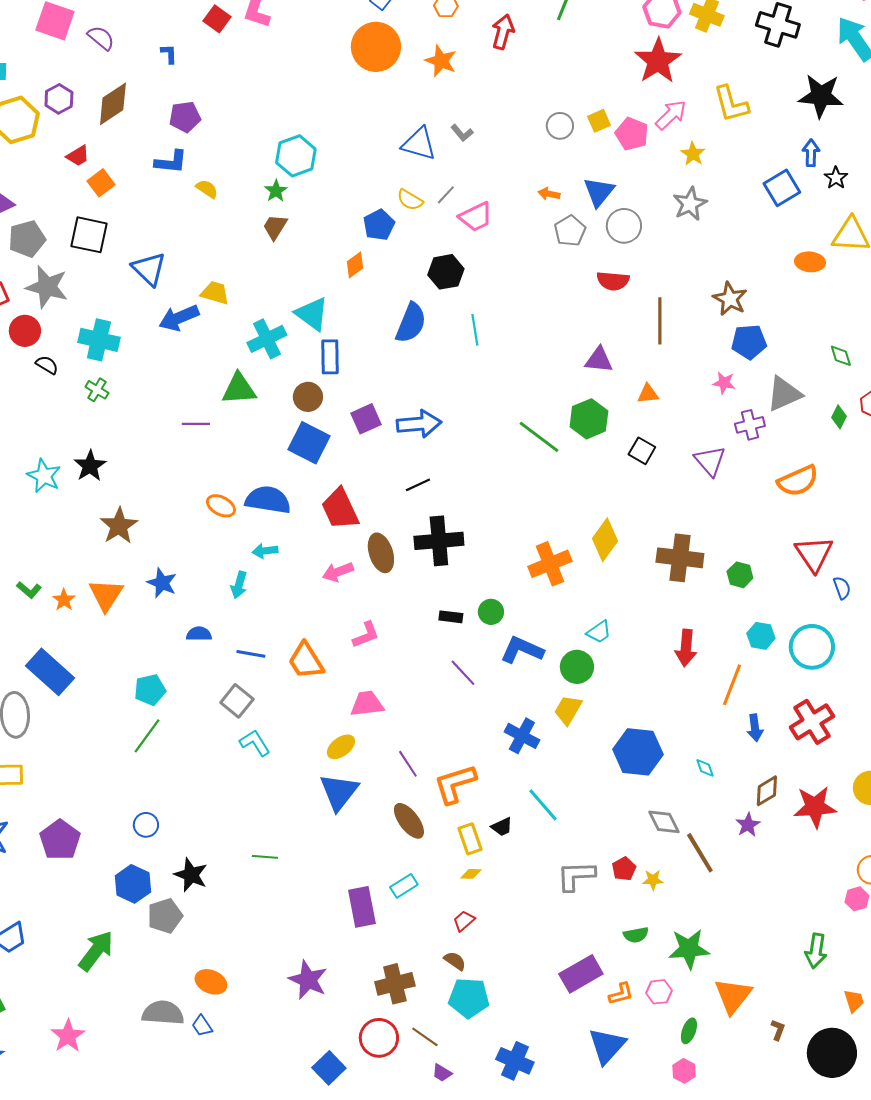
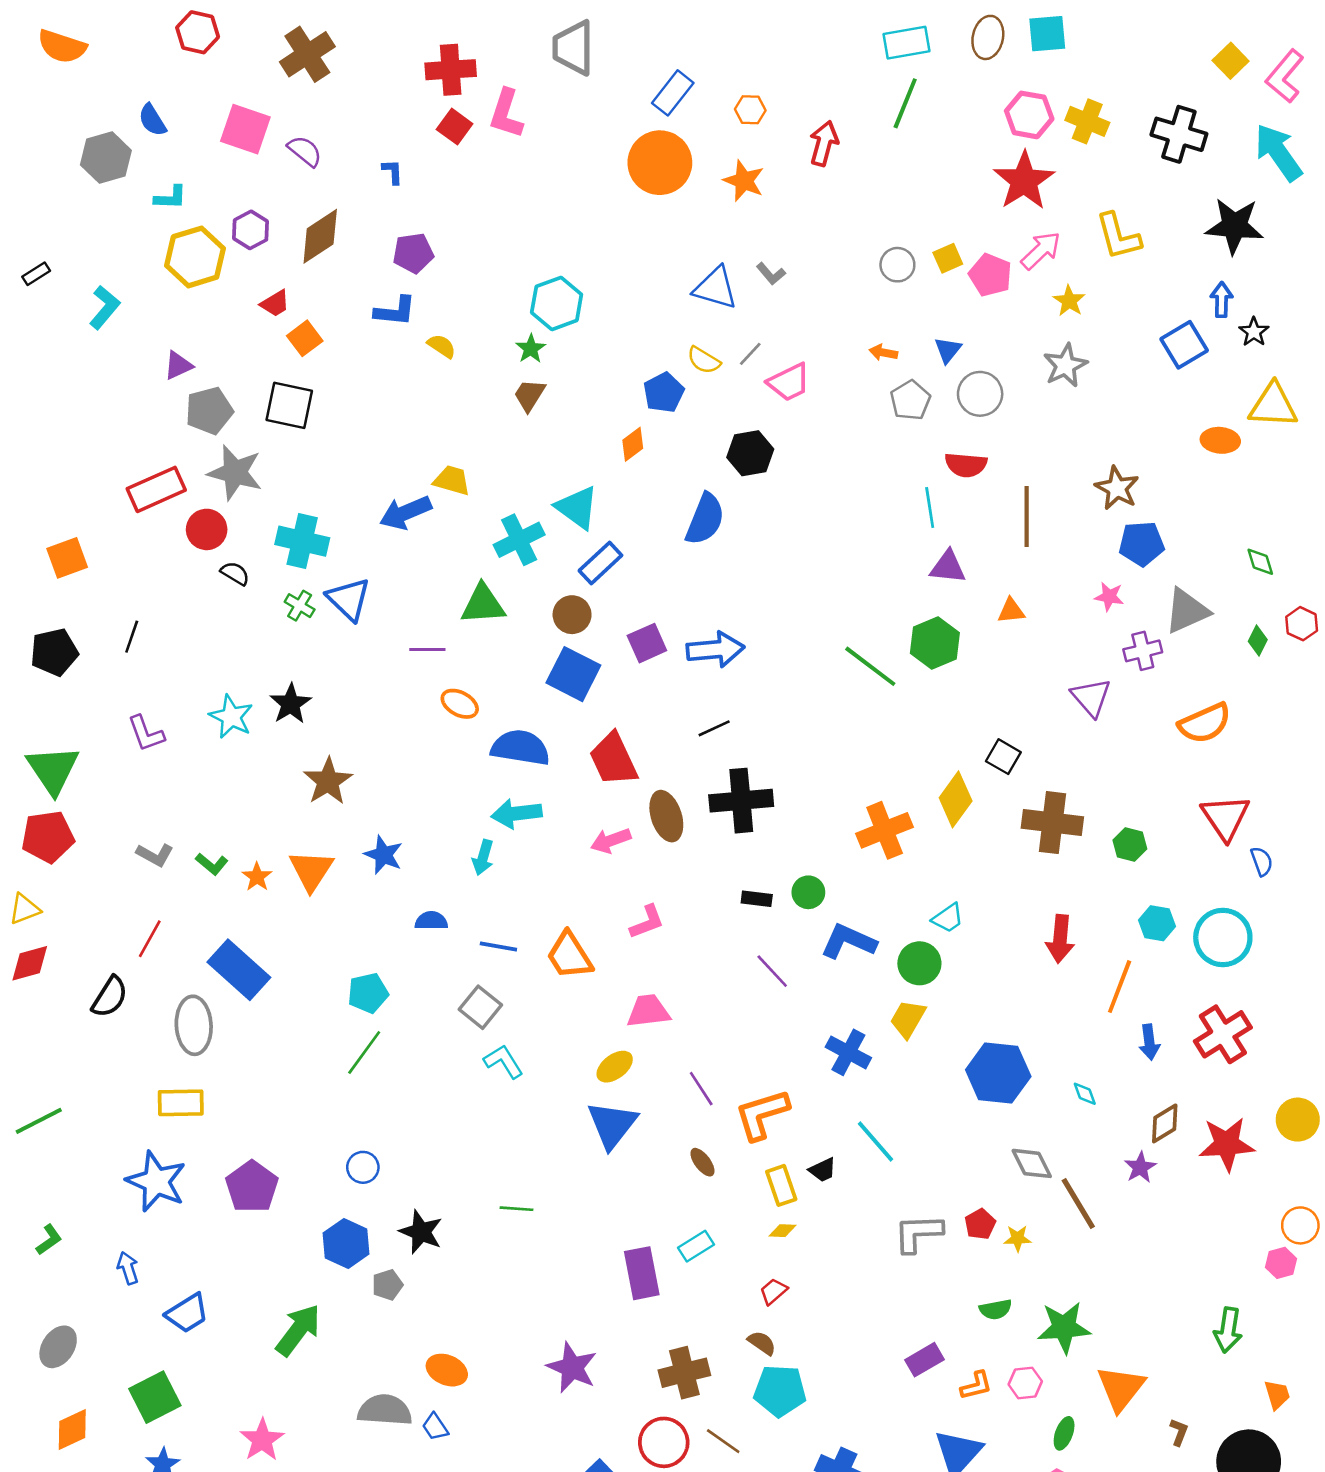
blue triangle: (599, 192) -> (948, 350), size x0.7
blue triangle: (149, 269) -> (349, 599), moved
cyan line: (475, 330) -> (930, 507), moved
blue rectangle: (330, 357) -> (600, 563), turned 48
black square: (642, 451) -> (1003, 757), moved
orange ellipse: (221, 506) -> (460, 704), moved
cyan arrow: (265, 551) -> (517, 814), size x1.5
brown ellipse: (409, 821) -> (702, 1162), size x0.6
gray pentagon: (165, 916) -> (387, 1285), size x0.7
purple rectangle: (581, 974) -> (925, 1360), size x0.7

